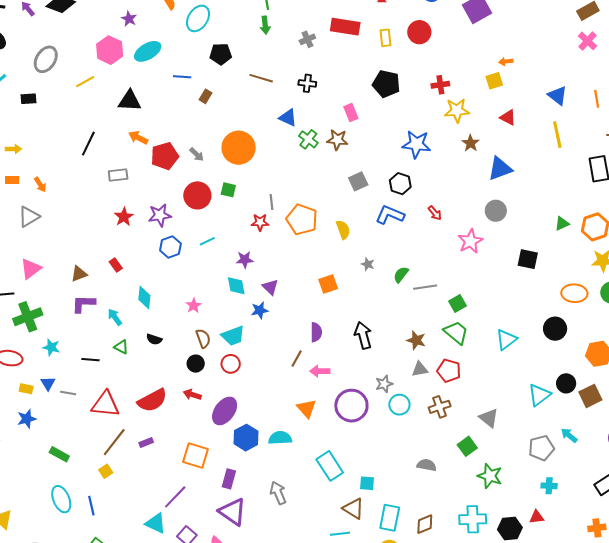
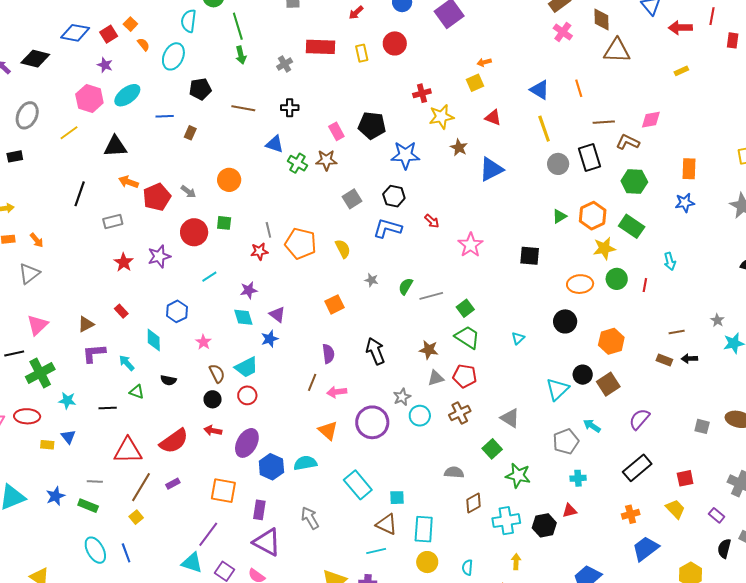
black pentagon: (386, 84) -> (372, 125), moved
orange circle: (239, 148) -> (229, 180), size x0.7
gray circle: (496, 211) -> (558, 164), moved
blue hexagon: (170, 247) -> (177, 311), moved
cyan triangle: (506, 340) -> (518, 338), size x0.6
gray line: (68, 393) -> (95, 481), moved
blue star: (27, 419) -> (55, 496), moved
brown diamond: (425, 524) -> (473, 503), moved

